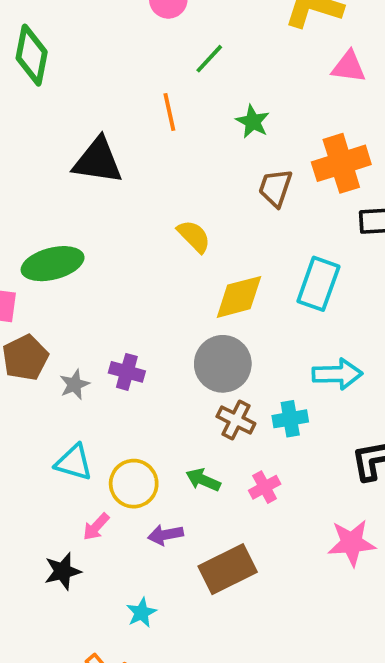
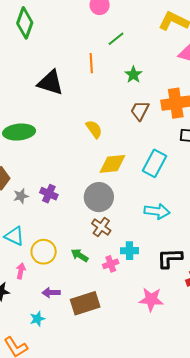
cyan cross: (290, 419) -> (130, 251), moved
pink arrow: (96, 527) -> (21, 271), turned 140
purple arrow: (165, 535) -> (51, 293), moved

